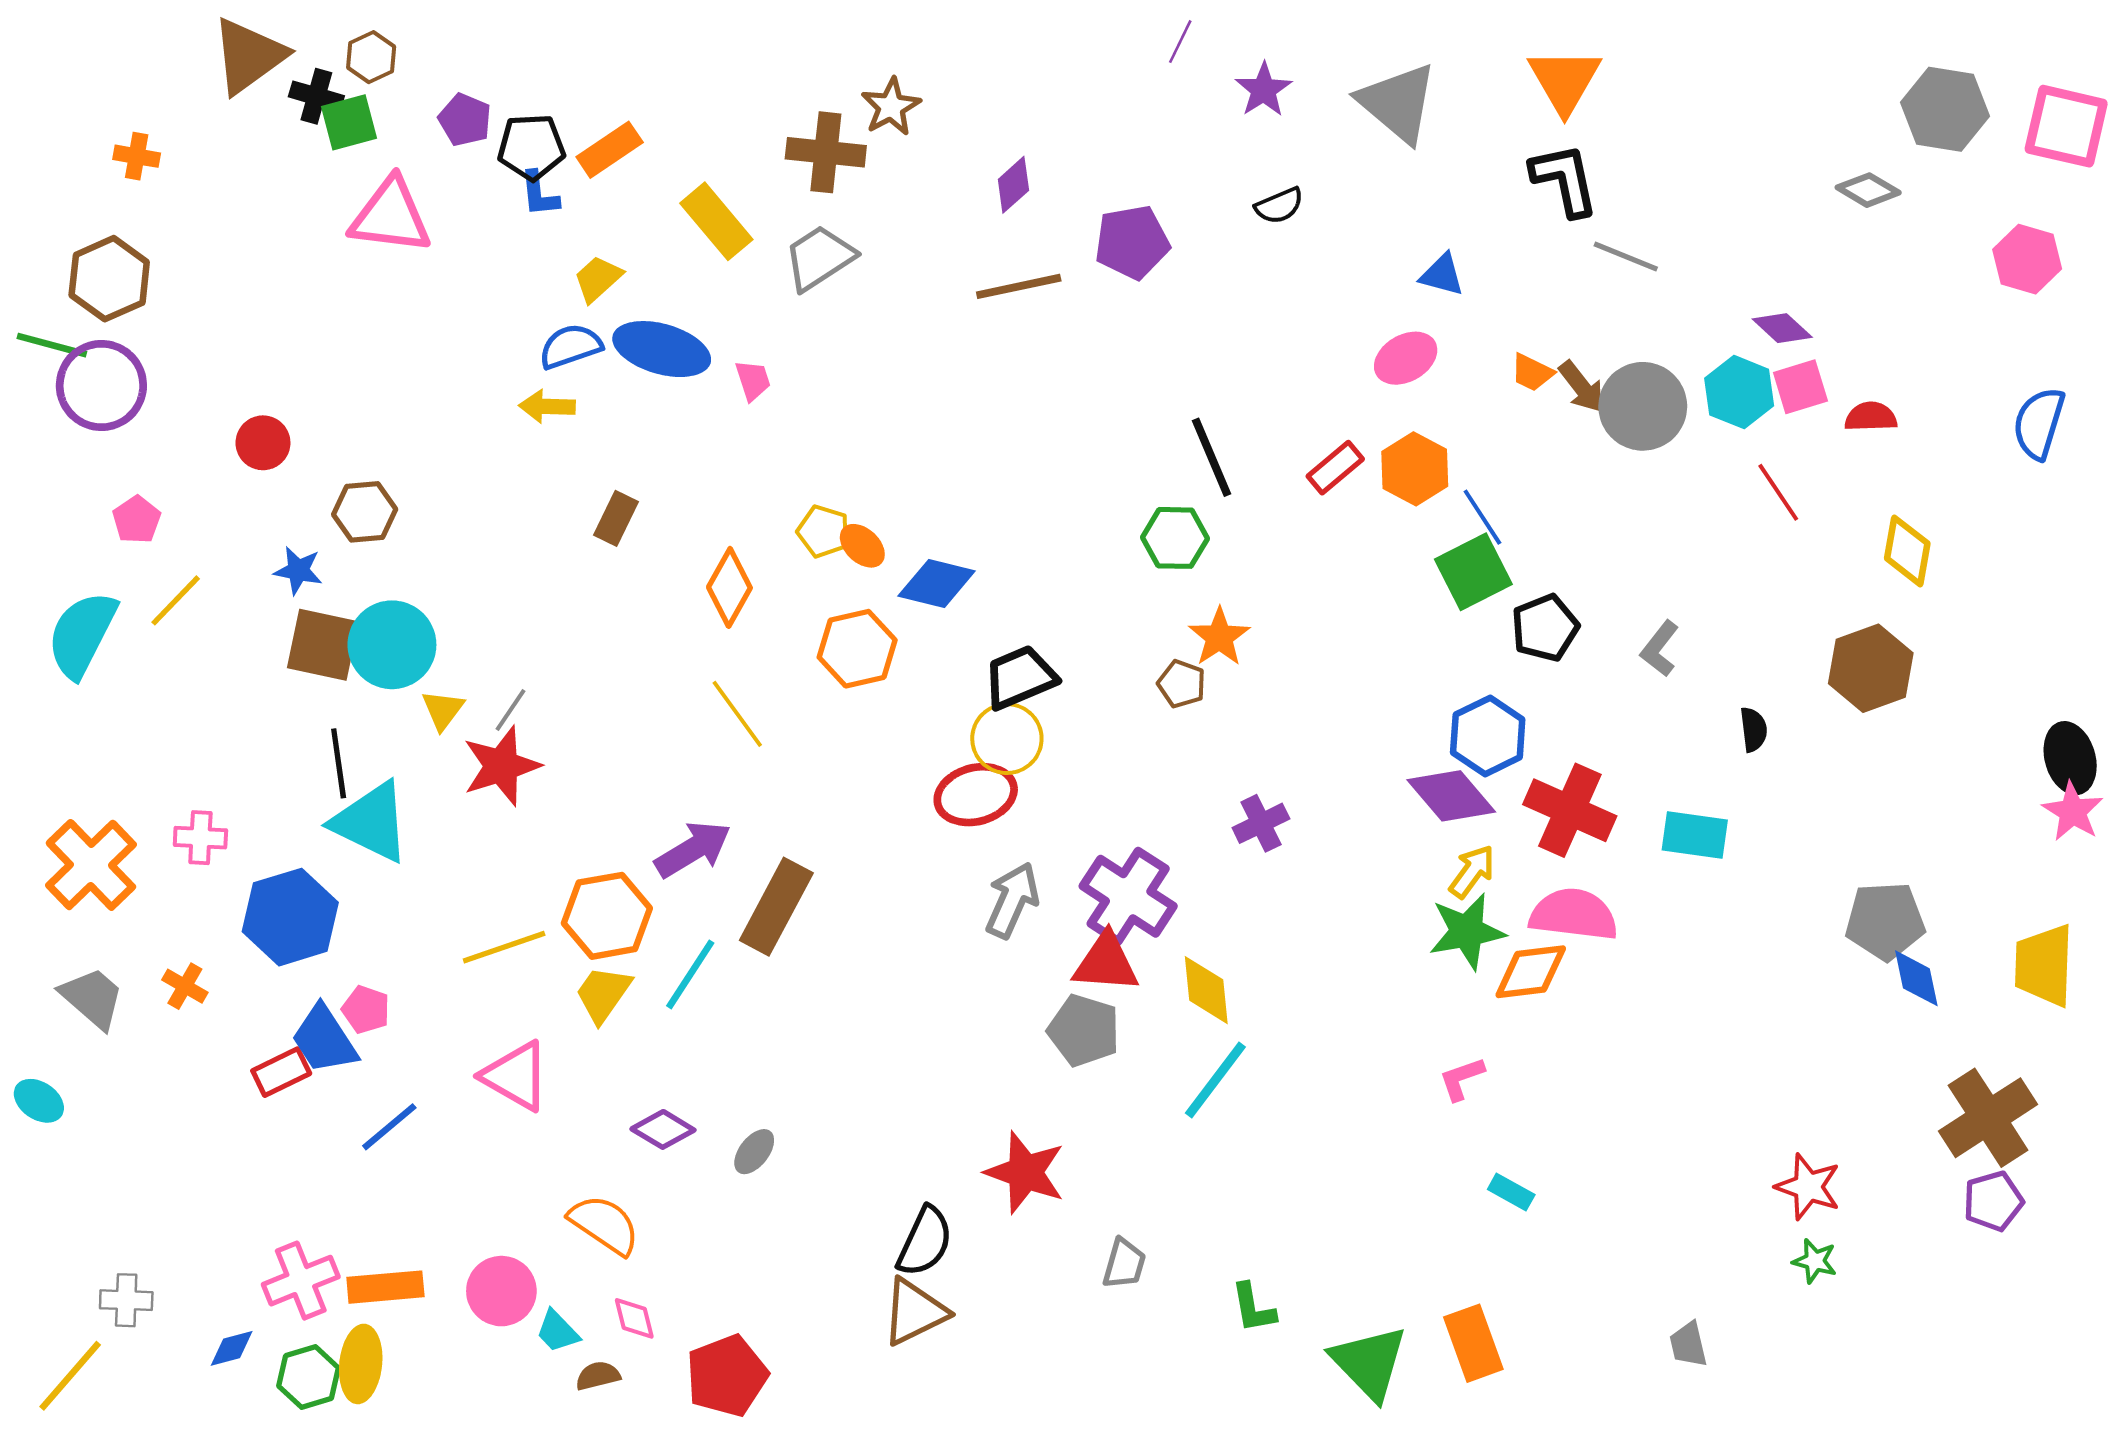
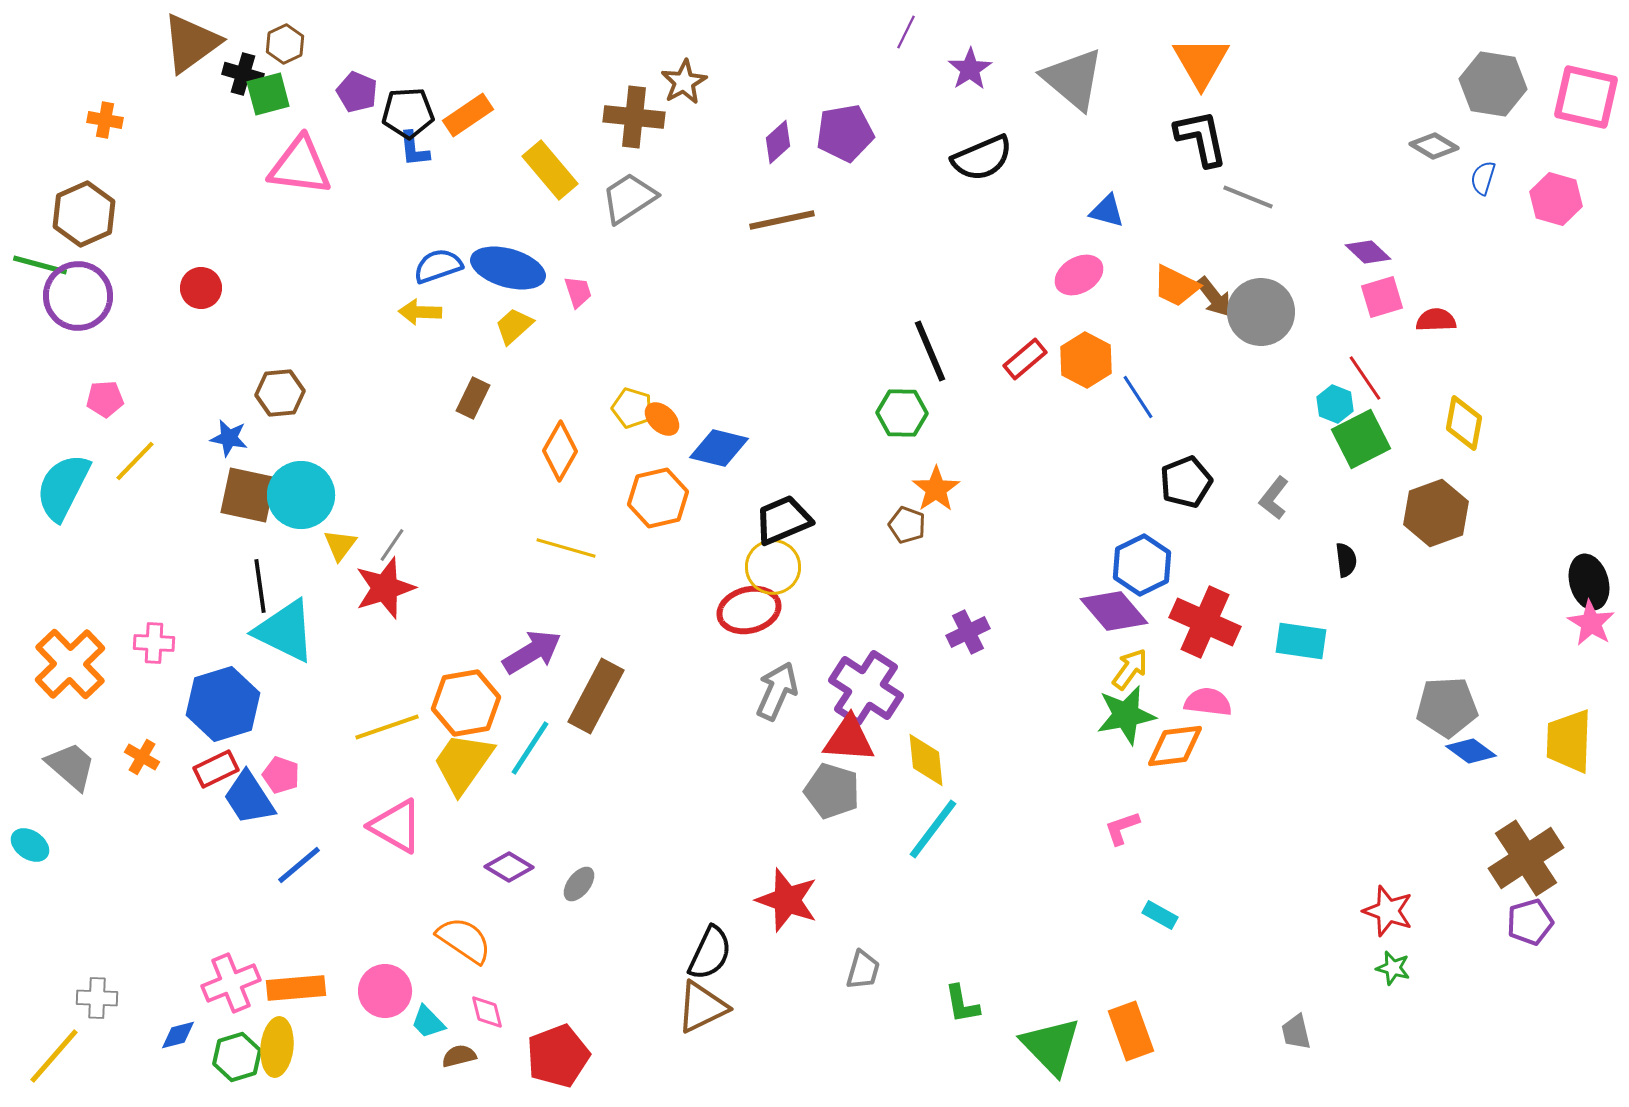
black semicircle: (1279, 206) -> (982, 158), size x1.6
purple pentagon: (1132, 242) -> (845, 133), moved
yellow trapezoid: (598, 279) -> (514, 326), moved
orange trapezoid: (1532, 372) -> (1176, 286), size x1.4
cyan hexagon: (1739, 392) -> (1335, 404), moved, size x0.7
blue semicircle: (2039, 423) -> (1483, 178), moved, size x0.6
red circle: (263, 443) -> (201, 288), moved
pink pentagon: (137, 520) -> (105, 399), turned 30
green square: (1473, 572) -> (1361, 439), moved
yellow line: (737, 714) -> (566, 548), turned -38
pink semicircle: (1574, 914) -> (1208, 702), size x0.7
blue diamond: (1916, 978) -> (1471, 751), turned -42
yellow trapezoid: (603, 994) -> (463, 763), size x1.4
red rectangle: (281, 1072) -> (216, 769), moved

